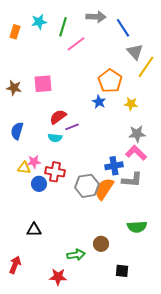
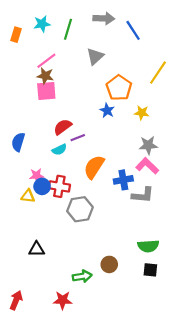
pink line: (76, 44) -> (46, 61), moved
gray triangle: (135, 52) -> (95, 56), moved, turned 30
brown star: (14, 88) -> (45, 76), moved
cyan semicircle: (55, 138) -> (59, 150), turned -32
yellow triangle: (24, 168) -> (28, 196), moved
blue circle: (39, 184) -> (42, 186), moved
gray hexagon: (87, 186) -> (80, 209), moved
orange semicircle: (104, 189) -> (94, 167), moved
red arrow: (15, 265) -> (16, 300), moved
black square: (122, 271) -> (150, 270), moved

